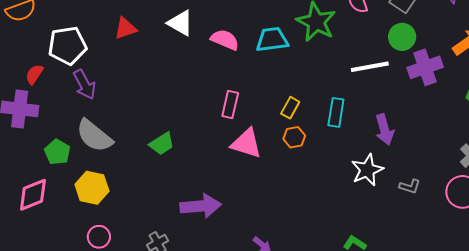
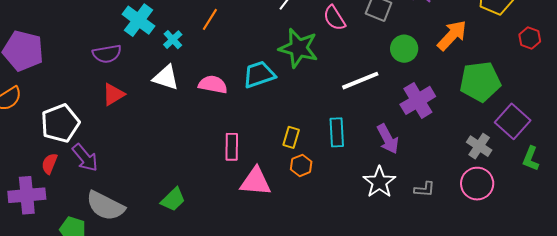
green circle: (402, 37) -> (404, 49), moved
purple cross: (425, 67) -> (418, 100), moved
red semicircle: (34, 74) -> (49, 164), moved

